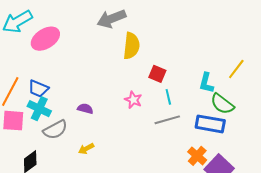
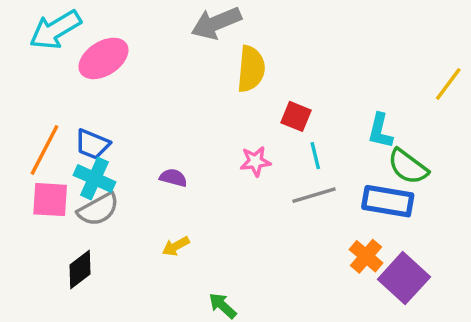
yellow line: (236, 69) -> (448, 84), moved
pink star: (133, 100) -> (255, 161), turned -30
gray semicircle: (55, 130) -> (98, 209), moved

